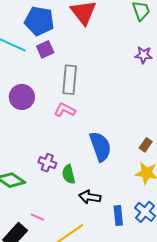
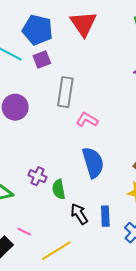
pink L-shape: (65, 110) -> (87, 120), moved
black arrow: (90, 197) -> (79, 214), turned 45
blue rectangle: (118, 215) -> (105, 216), moved

